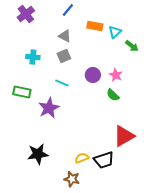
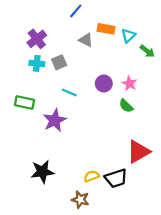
purple cross: (26, 14) -> (37, 39), moved
gray triangle: (65, 36) -> (86, 40), moved
gray square: (64, 56) -> (59, 62), moved

